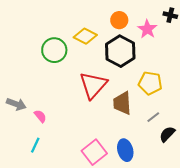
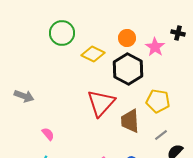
green circle: (54, 50) -> (62, 33), moved
gray arrow: (16, 104) -> (24, 96), moved

